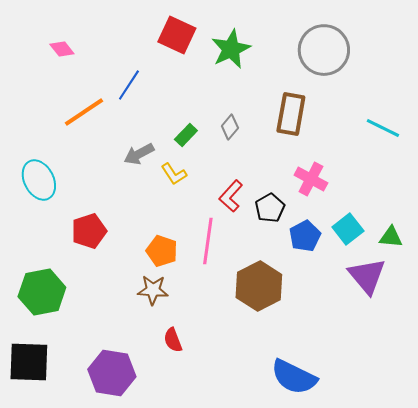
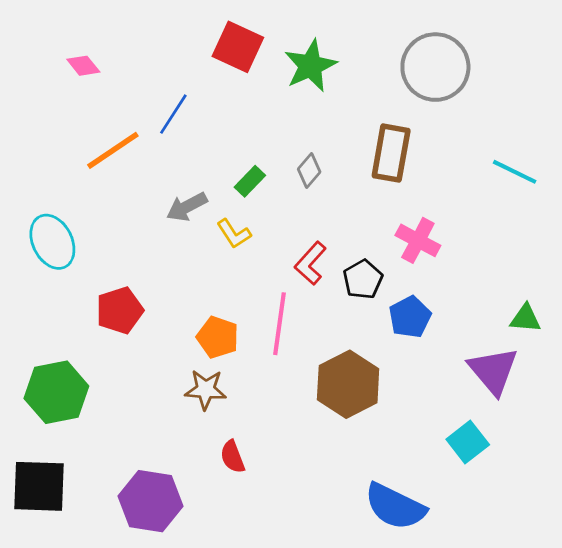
cyan square: (348, 229) -> (468, 442), moved

